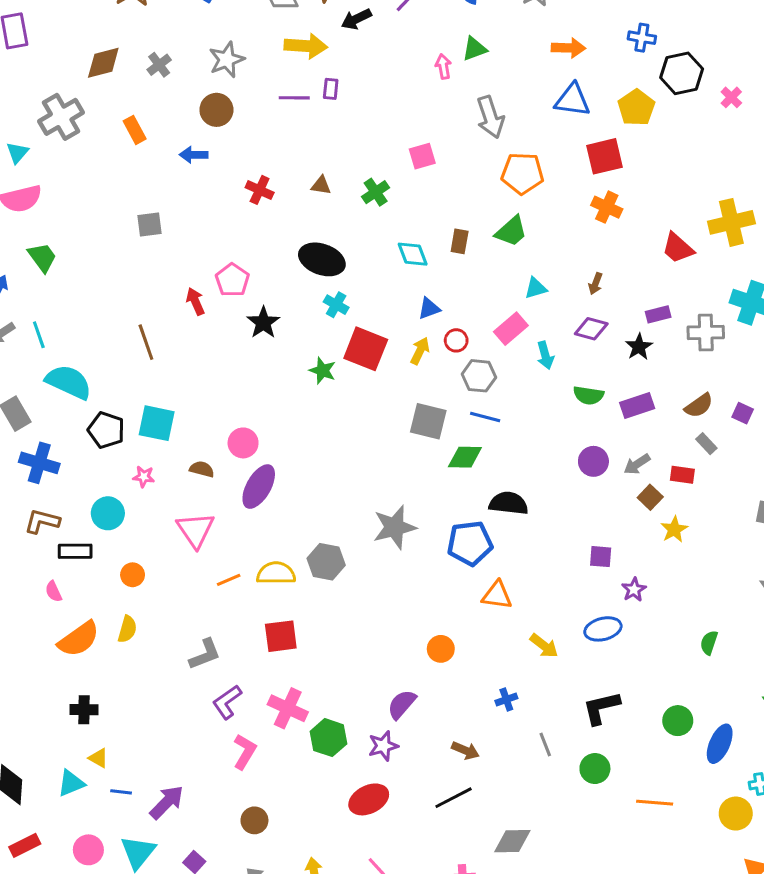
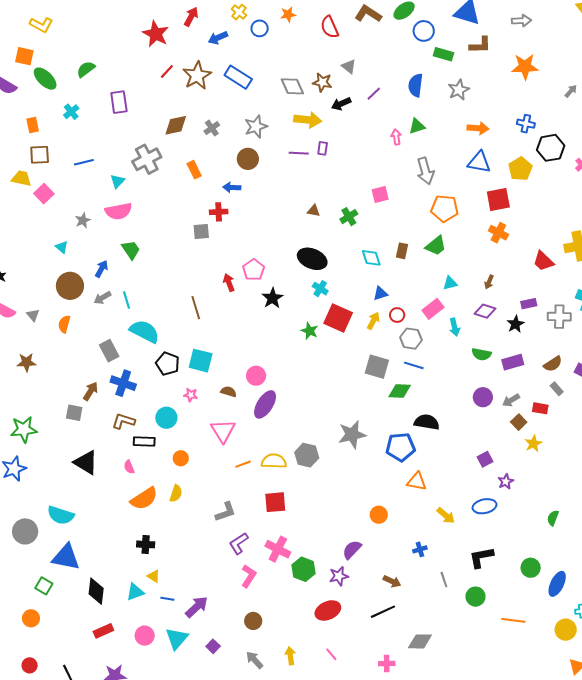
red cross: (260, 190) -> (219, 212), moved, turned -30
purple square: (601, 557) -> (485, 459), turned -35

